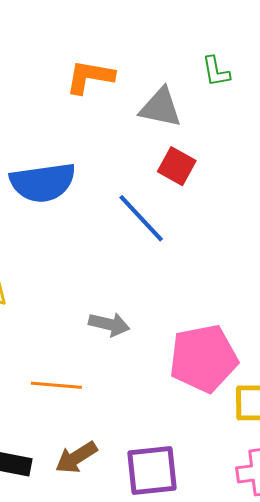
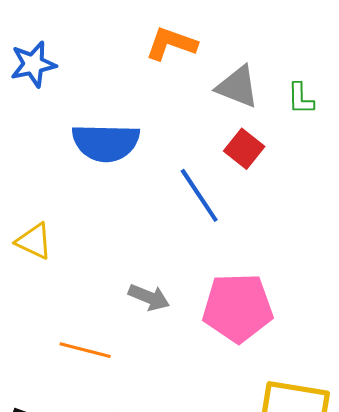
green L-shape: (216, 71) -> (301, 99), moved
pink pentagon: (203, 358) -> (238, 308), moved

